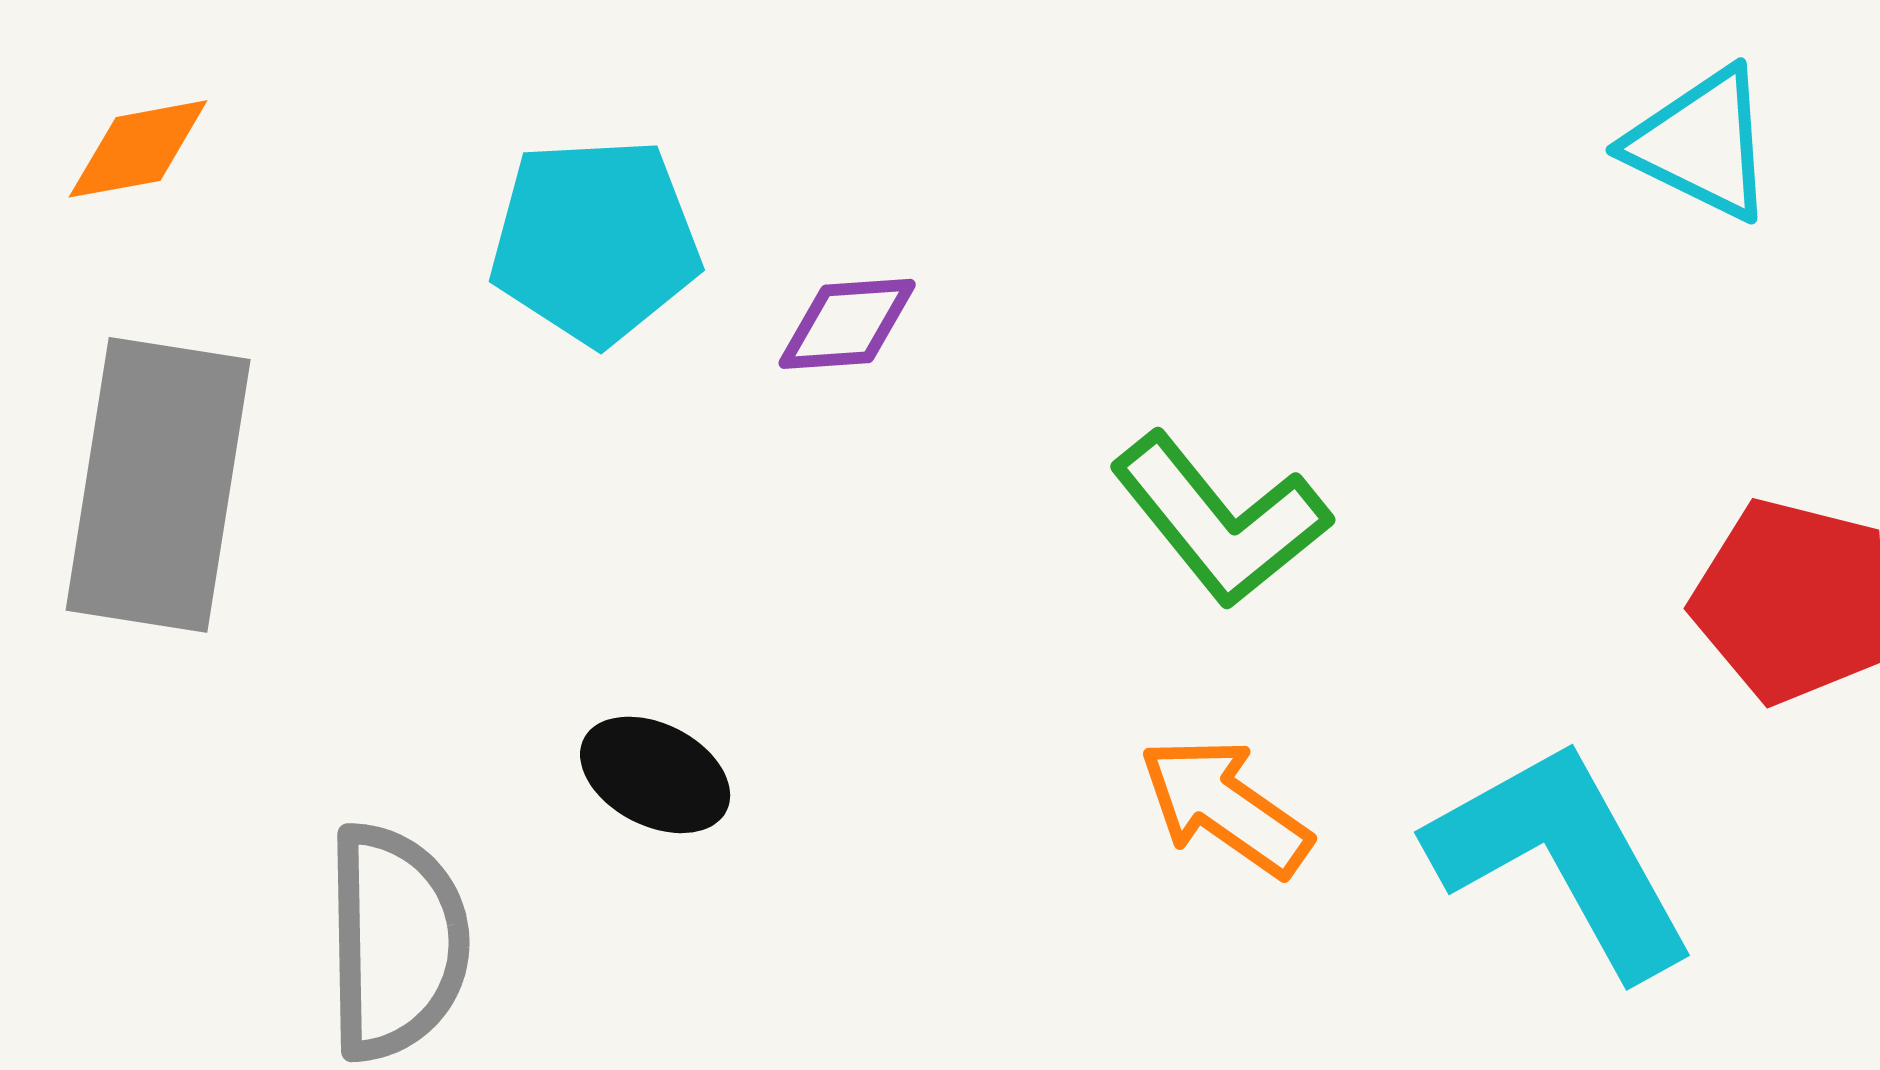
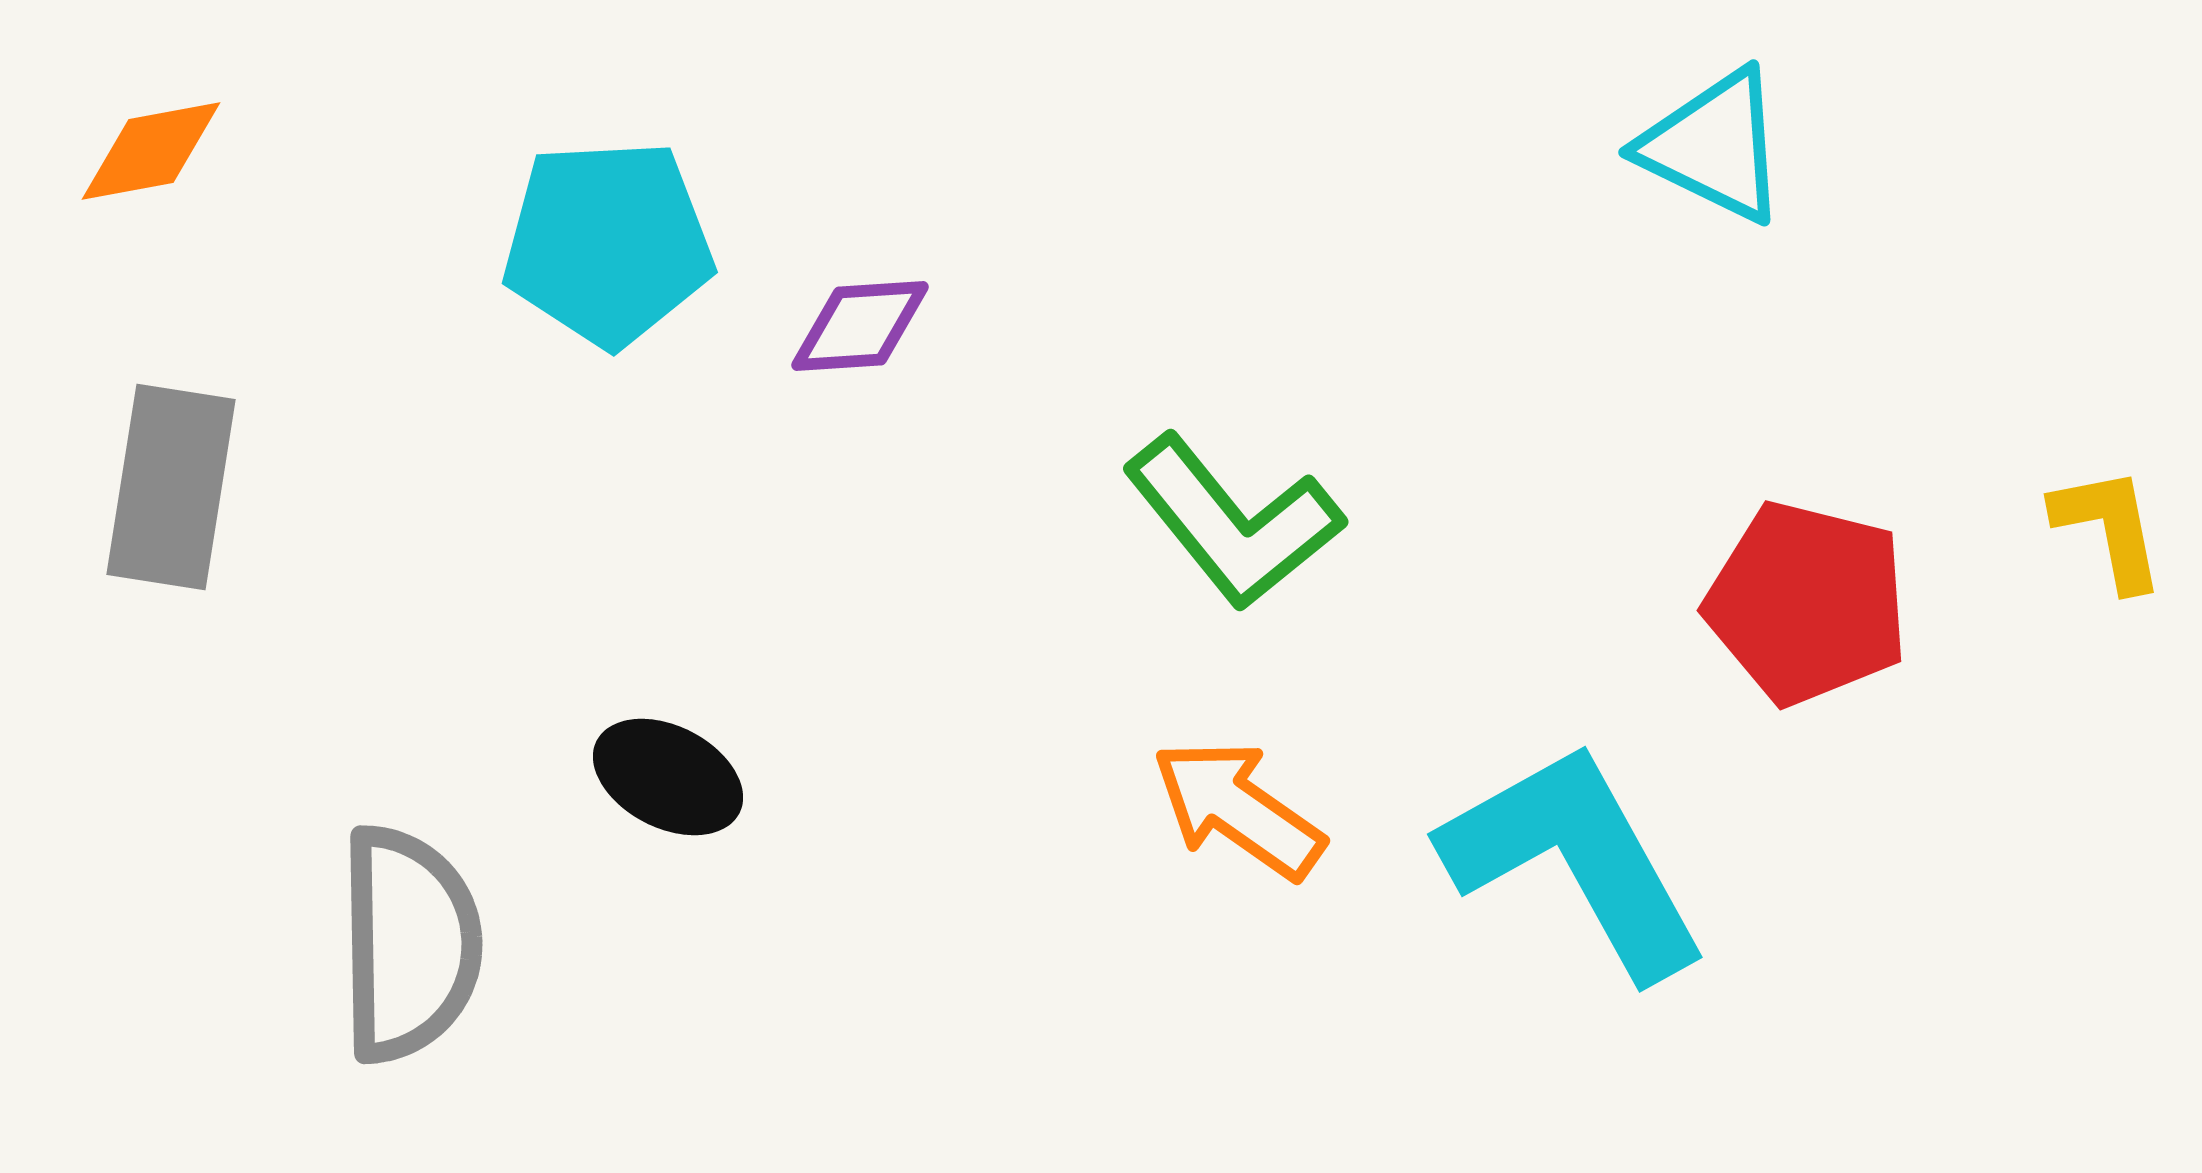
gray rectangle: (158, 485) -> (171, 487), size x0.7

